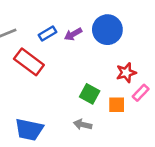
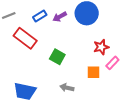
green square: (90, 94) -> (57, 57), moved

